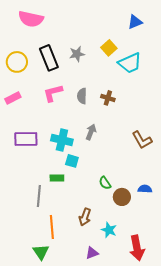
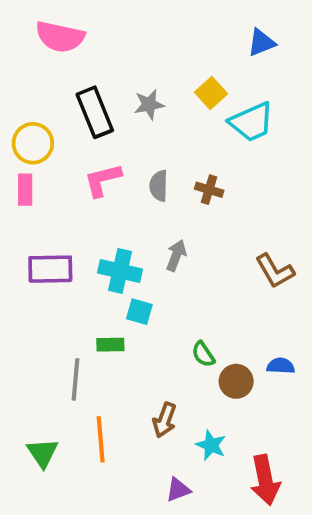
yellow circle: (17, 62) -> (33, 143), moved
pink rectangle: (13, 98) -> (25, 190), turned -63
green triangle: (41, 252) -> (43, 453), moved

